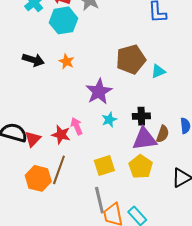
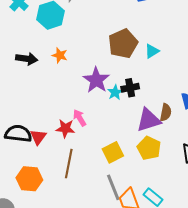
black cross: (141, 116) -> (130, 88), moved
cyan star: (109, 120) -> (115, 92), moved
orange hexagon: (38, 178) -> (29, 179), moved

